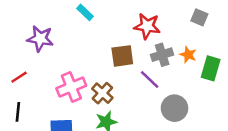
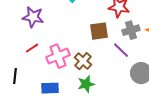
red line: (19, 77) -> (32, 48), moved

